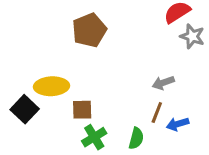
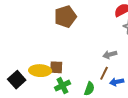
yellow ellipse: (51, 86) -> (40, 71), moved
black square: (25, 109) -> (17, 80), moved

